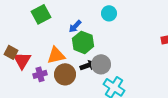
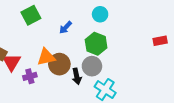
green hexagon: (83, 42) -> (96, 44), moved
black arrow: (88, 65) -> (77, 76), moved, turned 98
brown circle: (65, 74) -> (59, 64), moved

